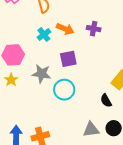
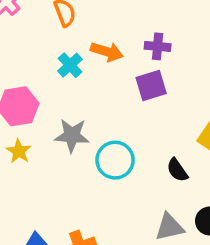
purple square: (68, 59) -> (151, 85), moved
black semicircle: (106, 101) -> (177, 170), moved

